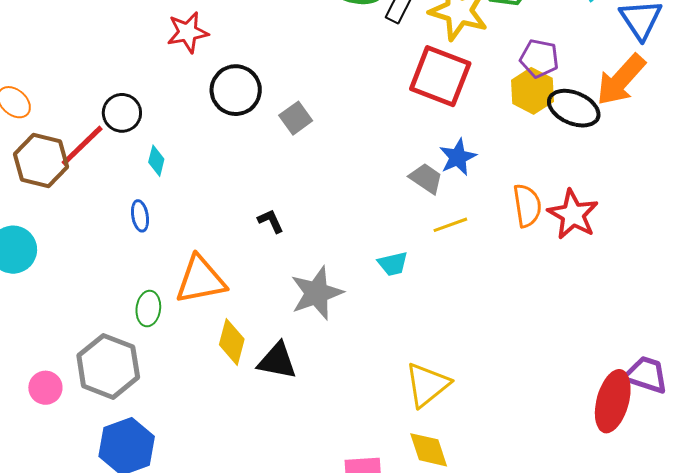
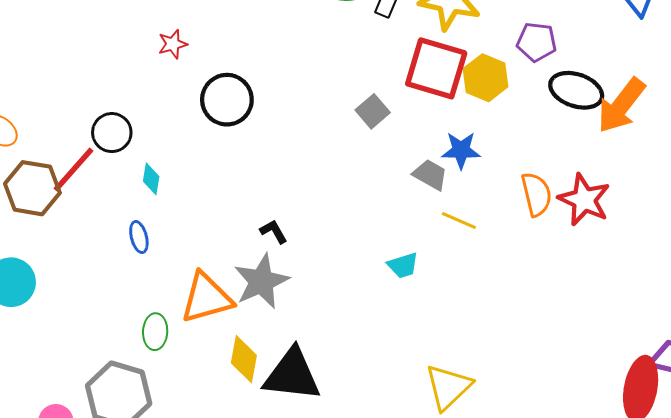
red star: (188, 32) -> (173, 44), size x0.7
orange arrow: (621, 80) -> (621, 105), moved
yellow hexagon: (532, 91) -> (486, 78), moved
gray square: (296, 118) -> (373, 111), moved
blue star: (458, 157) -> (461, 150), turned 30
yellow line: (450, 225) -> (459, 221), turned 48
gray star: (317, 293) -> (261, 281), moved
black triangle: (277, 361) -> (292, 375), size x1.4

